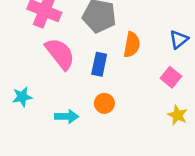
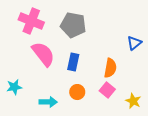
orange semicircle: (132, 45) -> (110, 68), moved
pink square: (171, 77) -> (107, 90), moved

